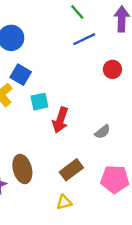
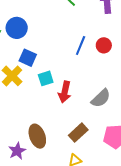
blue line: (84, 39) -> (81, 45), moved, turned -36
gray semicircle: (102, 132) -> (101, 98), size x1.5

